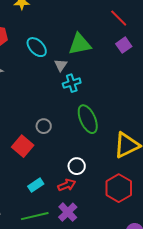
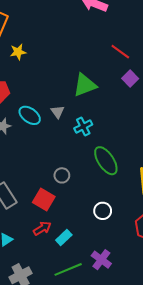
cyan ellipse: (37, 47) -> (30, 115), moved
gray triangle: (61, 65) -> (58, 112), moved
red arrow: (67, 185) -> (42, 228), moved

